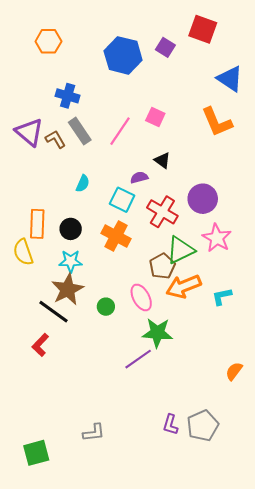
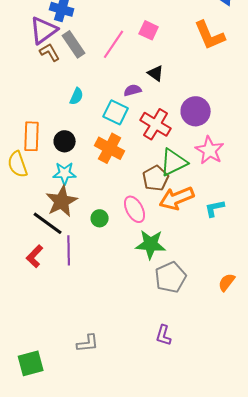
purple triangle: (29, 132) -> (44, 30), moved, turned 44
purple line: (138, 359) -> (69, 250), moved, turned -56
gray pentagon: (203, 426) -> (171, 277), moved

